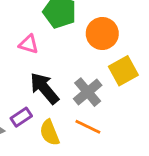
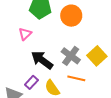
pink triangle: (29, 44) -> (25, 34), turned -48
yellow square: (123, 71) -> (97, 56), moved

